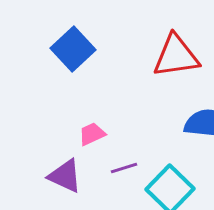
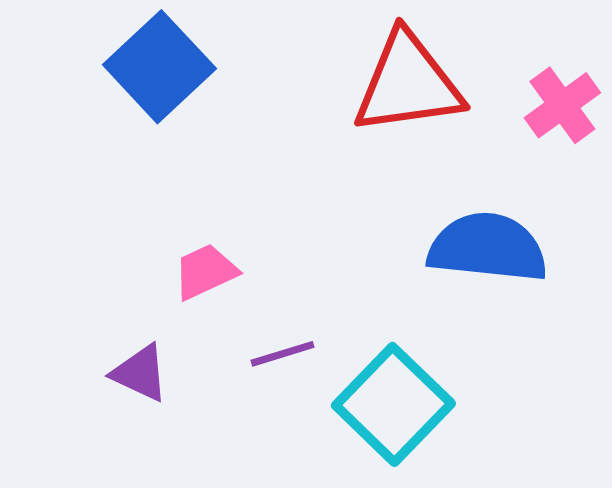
purple triangle: (65, 176) -> (140, 373), size x0.7

